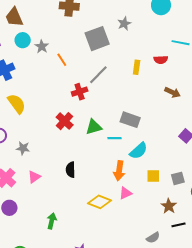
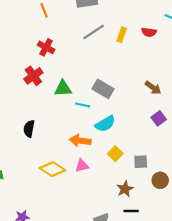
gray line: (98, 75) -> (94, 32), moved
red cross: (80, 92) -> (46, 47), moved, turned 35
brown arrow: (173, 92) -> (153, 88), moved
orange arrow: (119, 171) -> (80, 141), turned 78
yellow square: (153, 176) -> (115, 154), turned 32

